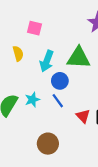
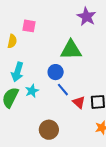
yellow semicircle: (18, 53) -> (12, 41), moved, turned 32
cyan arrow: (47, 61) -> (17, 72), moved
blue line: (58, 101) -> (63, 90), moved

